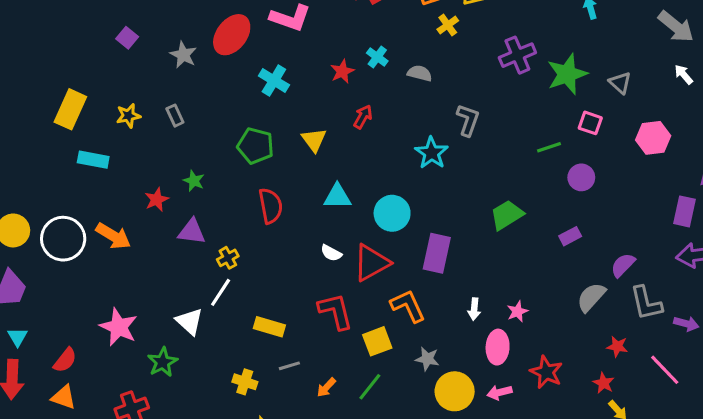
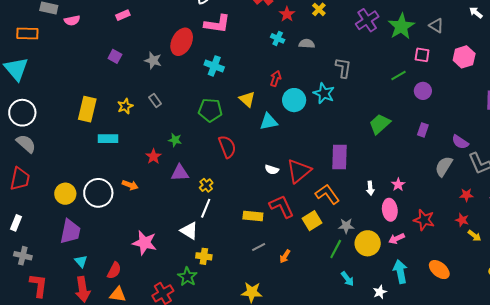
red star: (342, 71) -> (287, 14), moved
cyan triangle: (337, 197) -> (269, 122), moved
cyan circle: (392, 213) -> (294, 100), moved
orange arrow: (113, 236) -> (130, 185), size x0.7
purple rectangle: (570, 236) -> (423, 130), turned -32
purple semicircle: (623, 265) -> (460, 142), turned -90
yellow rectangle: (269, 327) -> (253, 216), moved
green star: (163, 362) -> (187, 277), moved
yellow cross: (245, 382) -> (204, 256), moved
green line: (370, 387) -> (336, 249), moved

